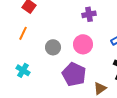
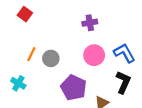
orange line: (23, 33) -> (31, 54), moved
pink circle: (83, 44) -> (94, 55), moved

